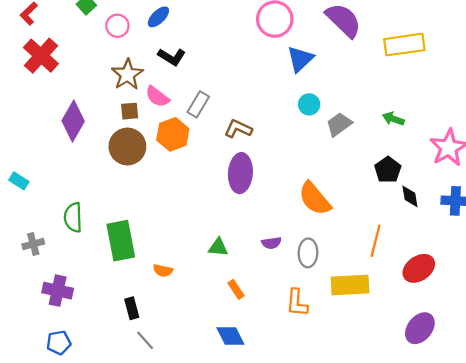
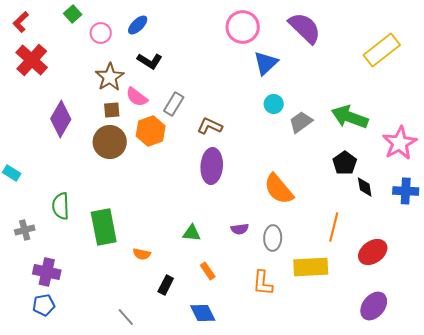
yellow rectangle: (404, 45) -> (382, 50), moved, turned -30
green arrow: (393, 119) -> (350, 117), size x1.8
black rectangle: (132, 308) -> (166, 285), moved, turned 42
blue pentagon: (59, 343) -> (44, 305), moved

